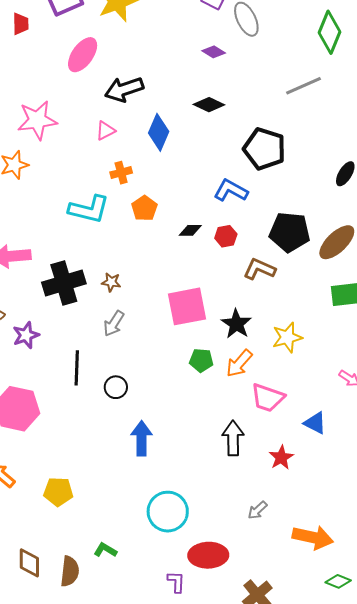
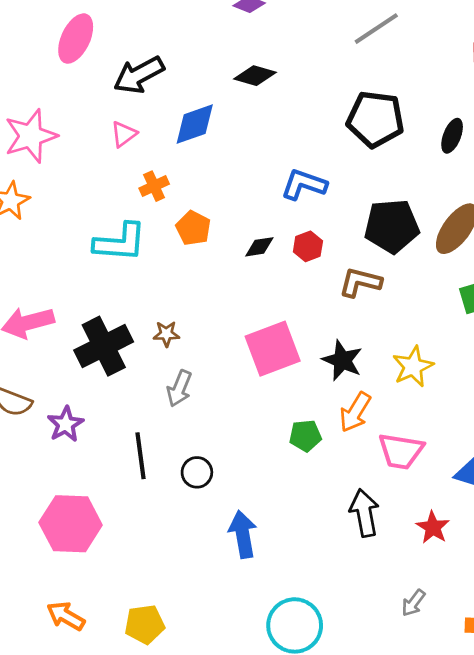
blue diamond: (159, 132) -> (195, 124), turned 57
black pentagon: (264, 149) -> (375, 119), moved
green pentagon: (201, 360) -> (305, 436), moved

